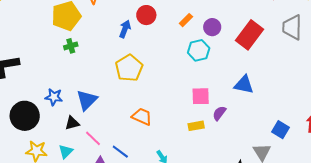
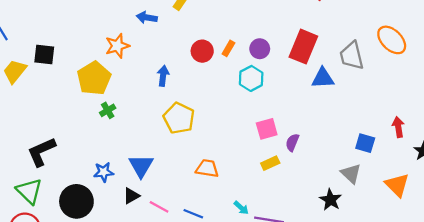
red circle: (146, 15) -> (202, 51), moved
gray trapezoid: (292, 27) -> (352, 56), moved
blue triangle: (244, 85) -> (323, 78), moved

